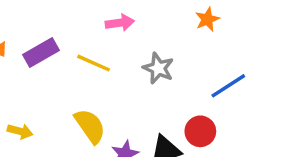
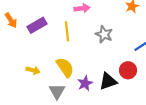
yellow line: (94, 63) -> (67, 31), turned 60
yellow arrow: (20, 131) -> (33, 70), moved

